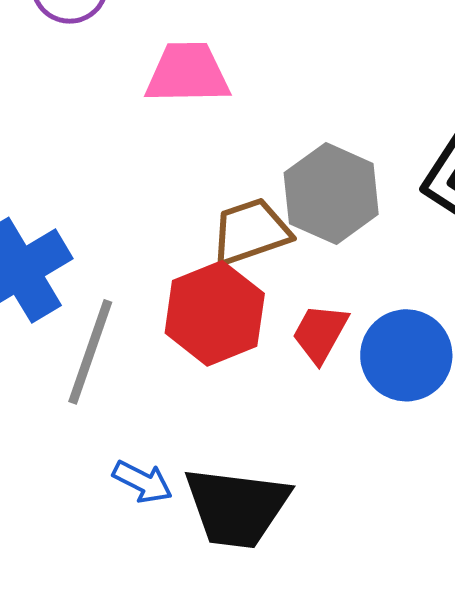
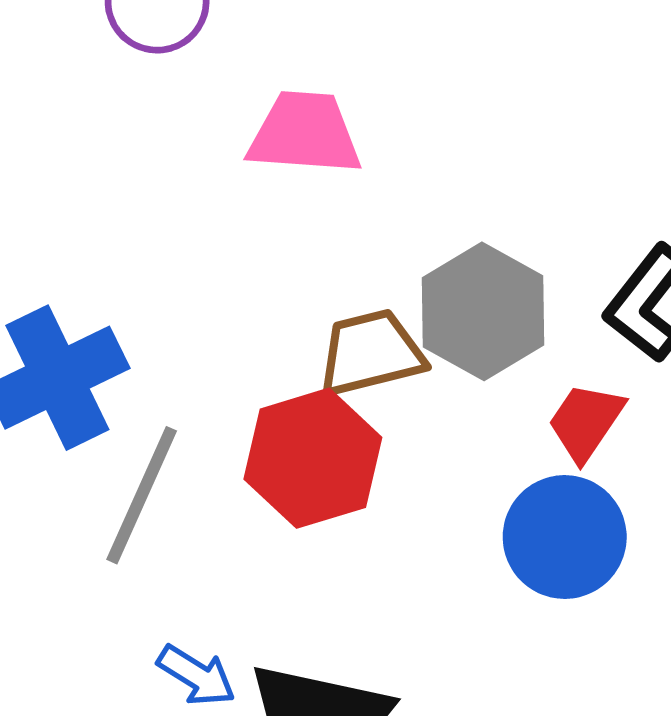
red trapezoid: (320, 333) -> (586, 422), moved

